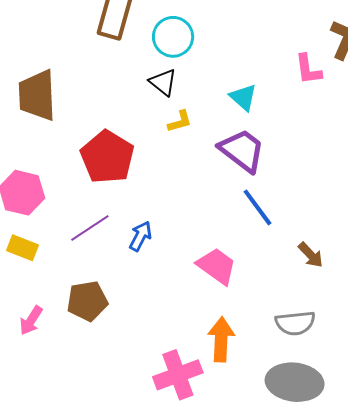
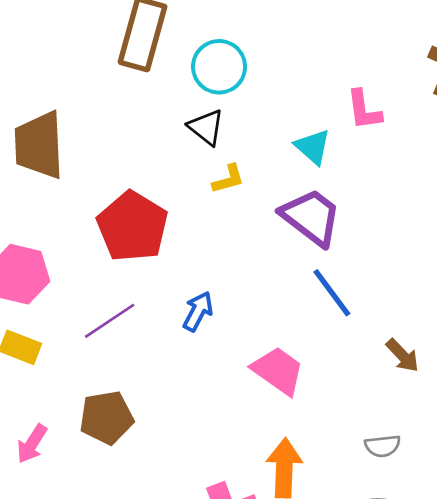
pink L-shape: (308, 69) -> (364, 110), moved
blue arrow: (140, 236) -> (198, 311), moved
gray semicircle: (295, 323) -> (383, 446), size x0.7

